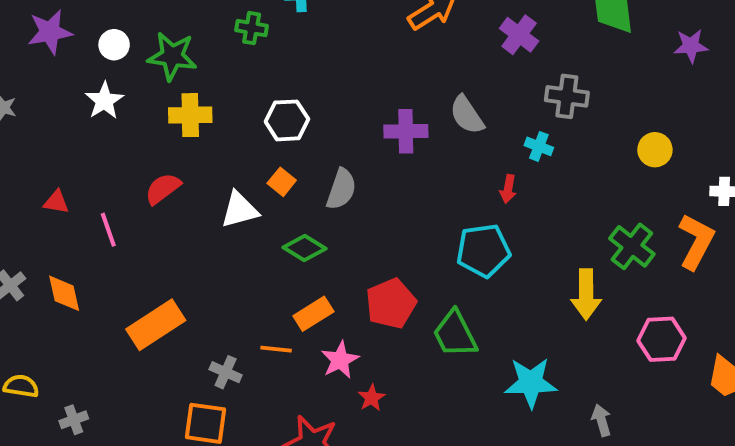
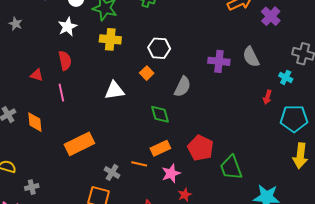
purple cross: (519, 35) -> (271, 16), moved
orange square: (282, 182) -> (147, 73), moved
red semicircle: (163, 189) -> (65, 61), moved, turned 108
white triangle: (240, 210) -> (114, 90), moved
green diamond: (304, 248) -> (160, 114), turned 35
cyan pentagon: (483, 250) -> (294, 119), moved
red pentagon: (391, 304) -> (200, 148), turned -30

